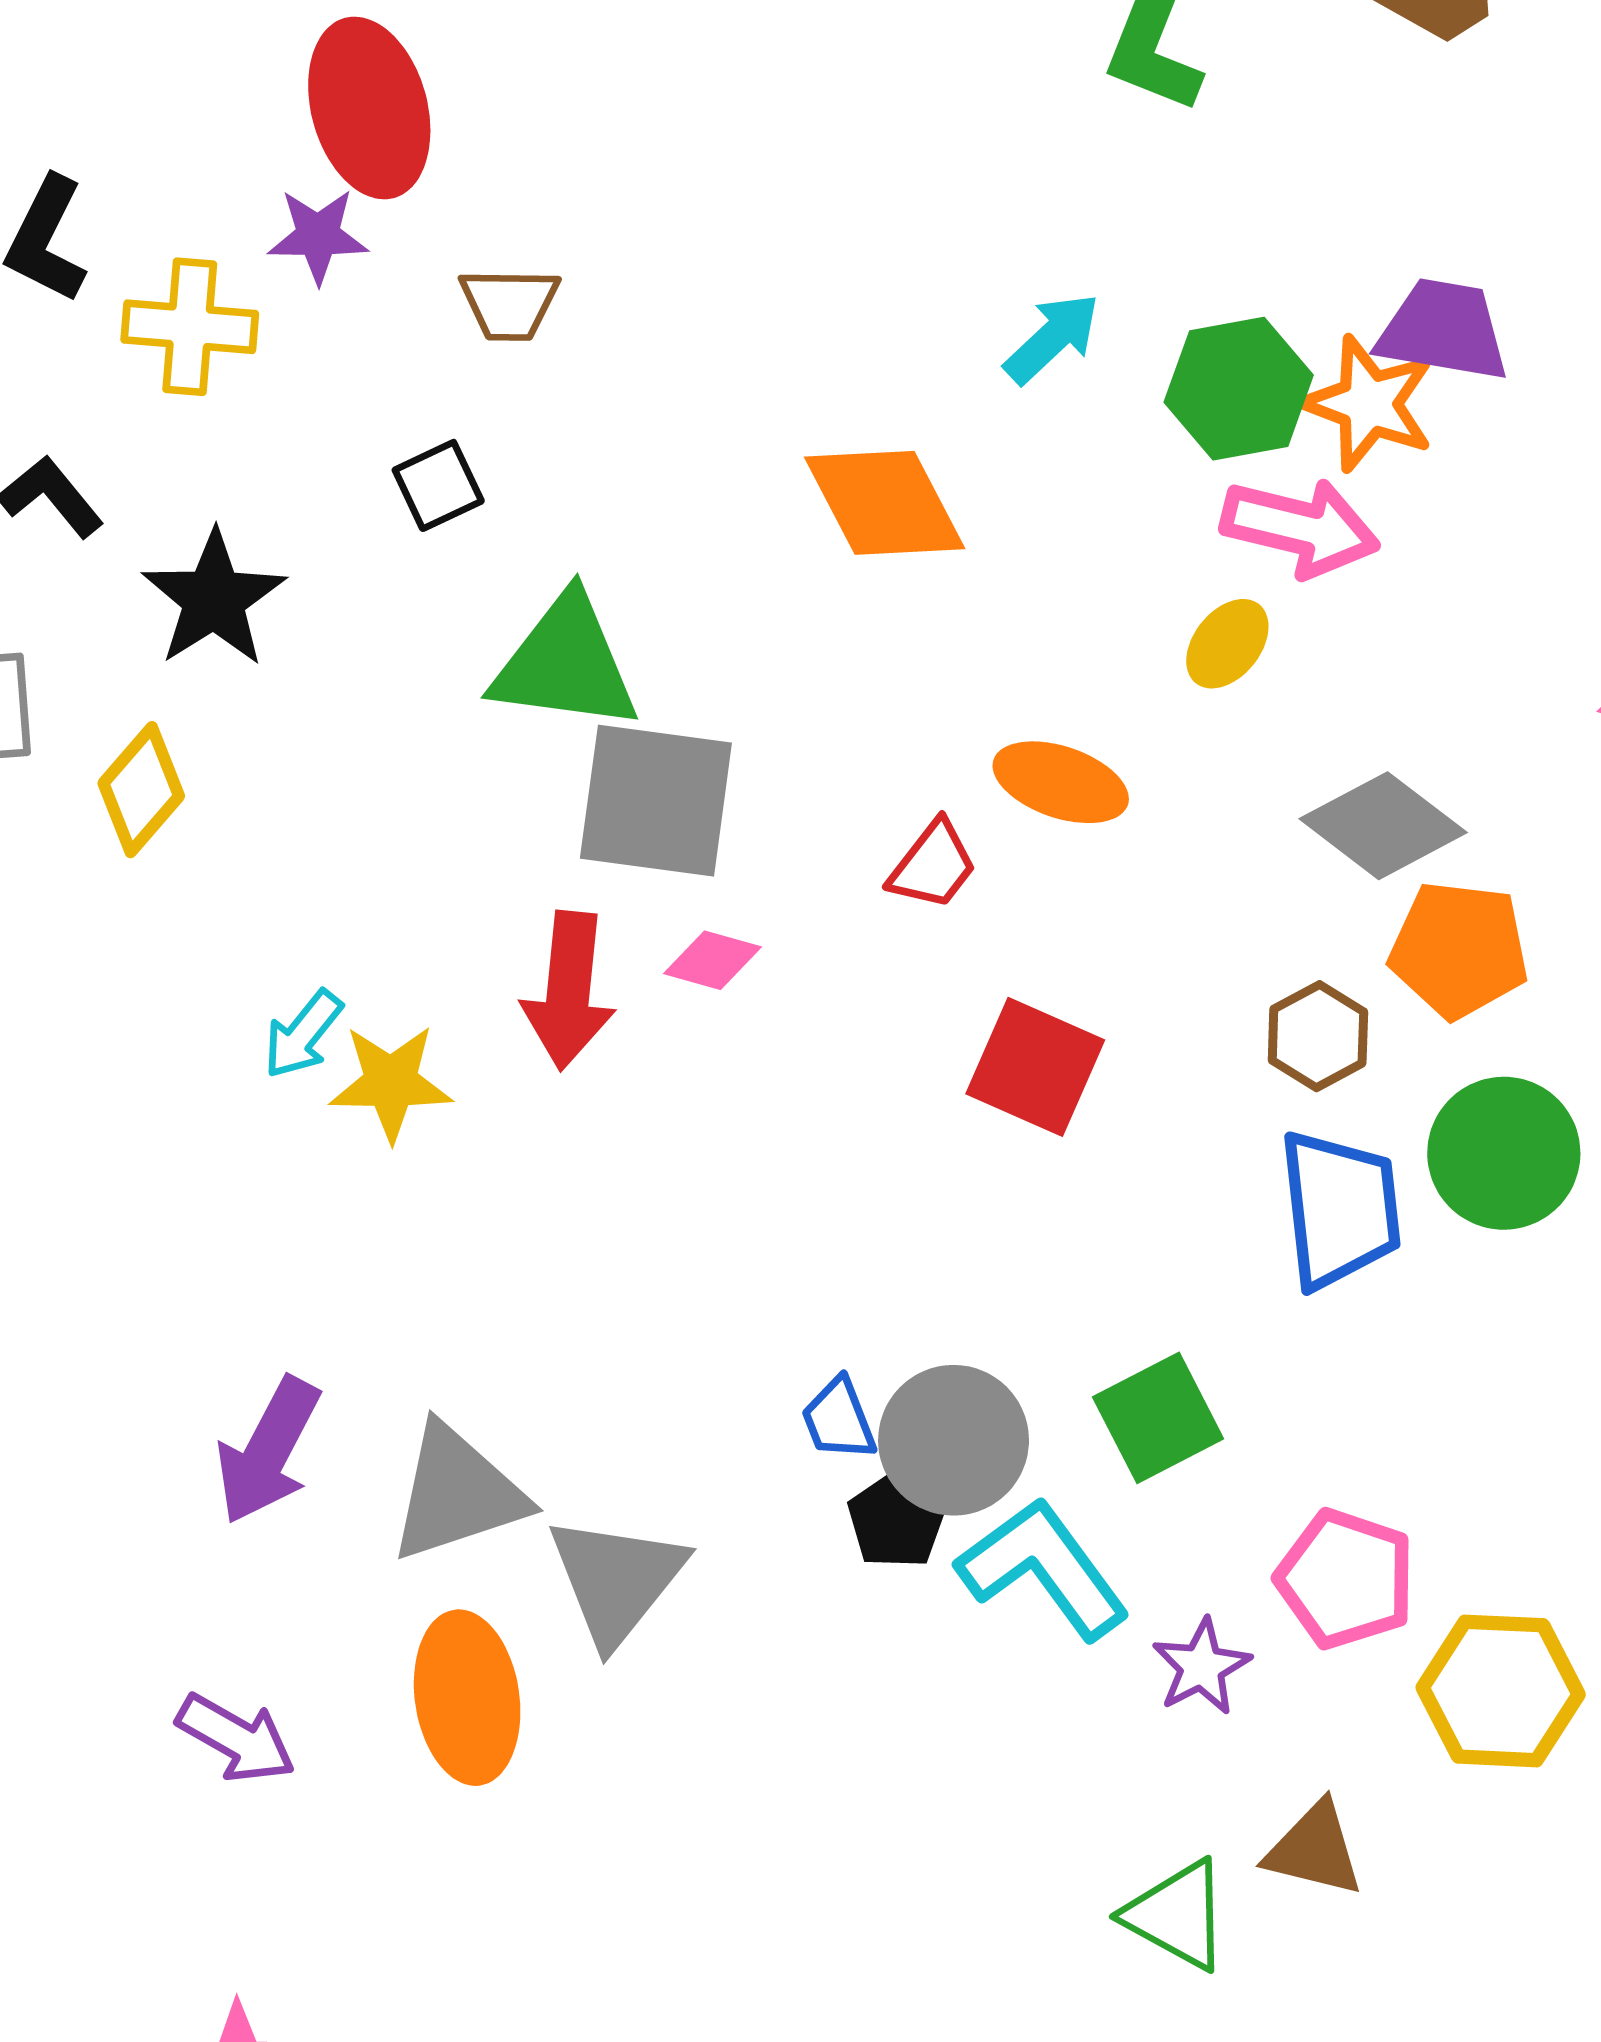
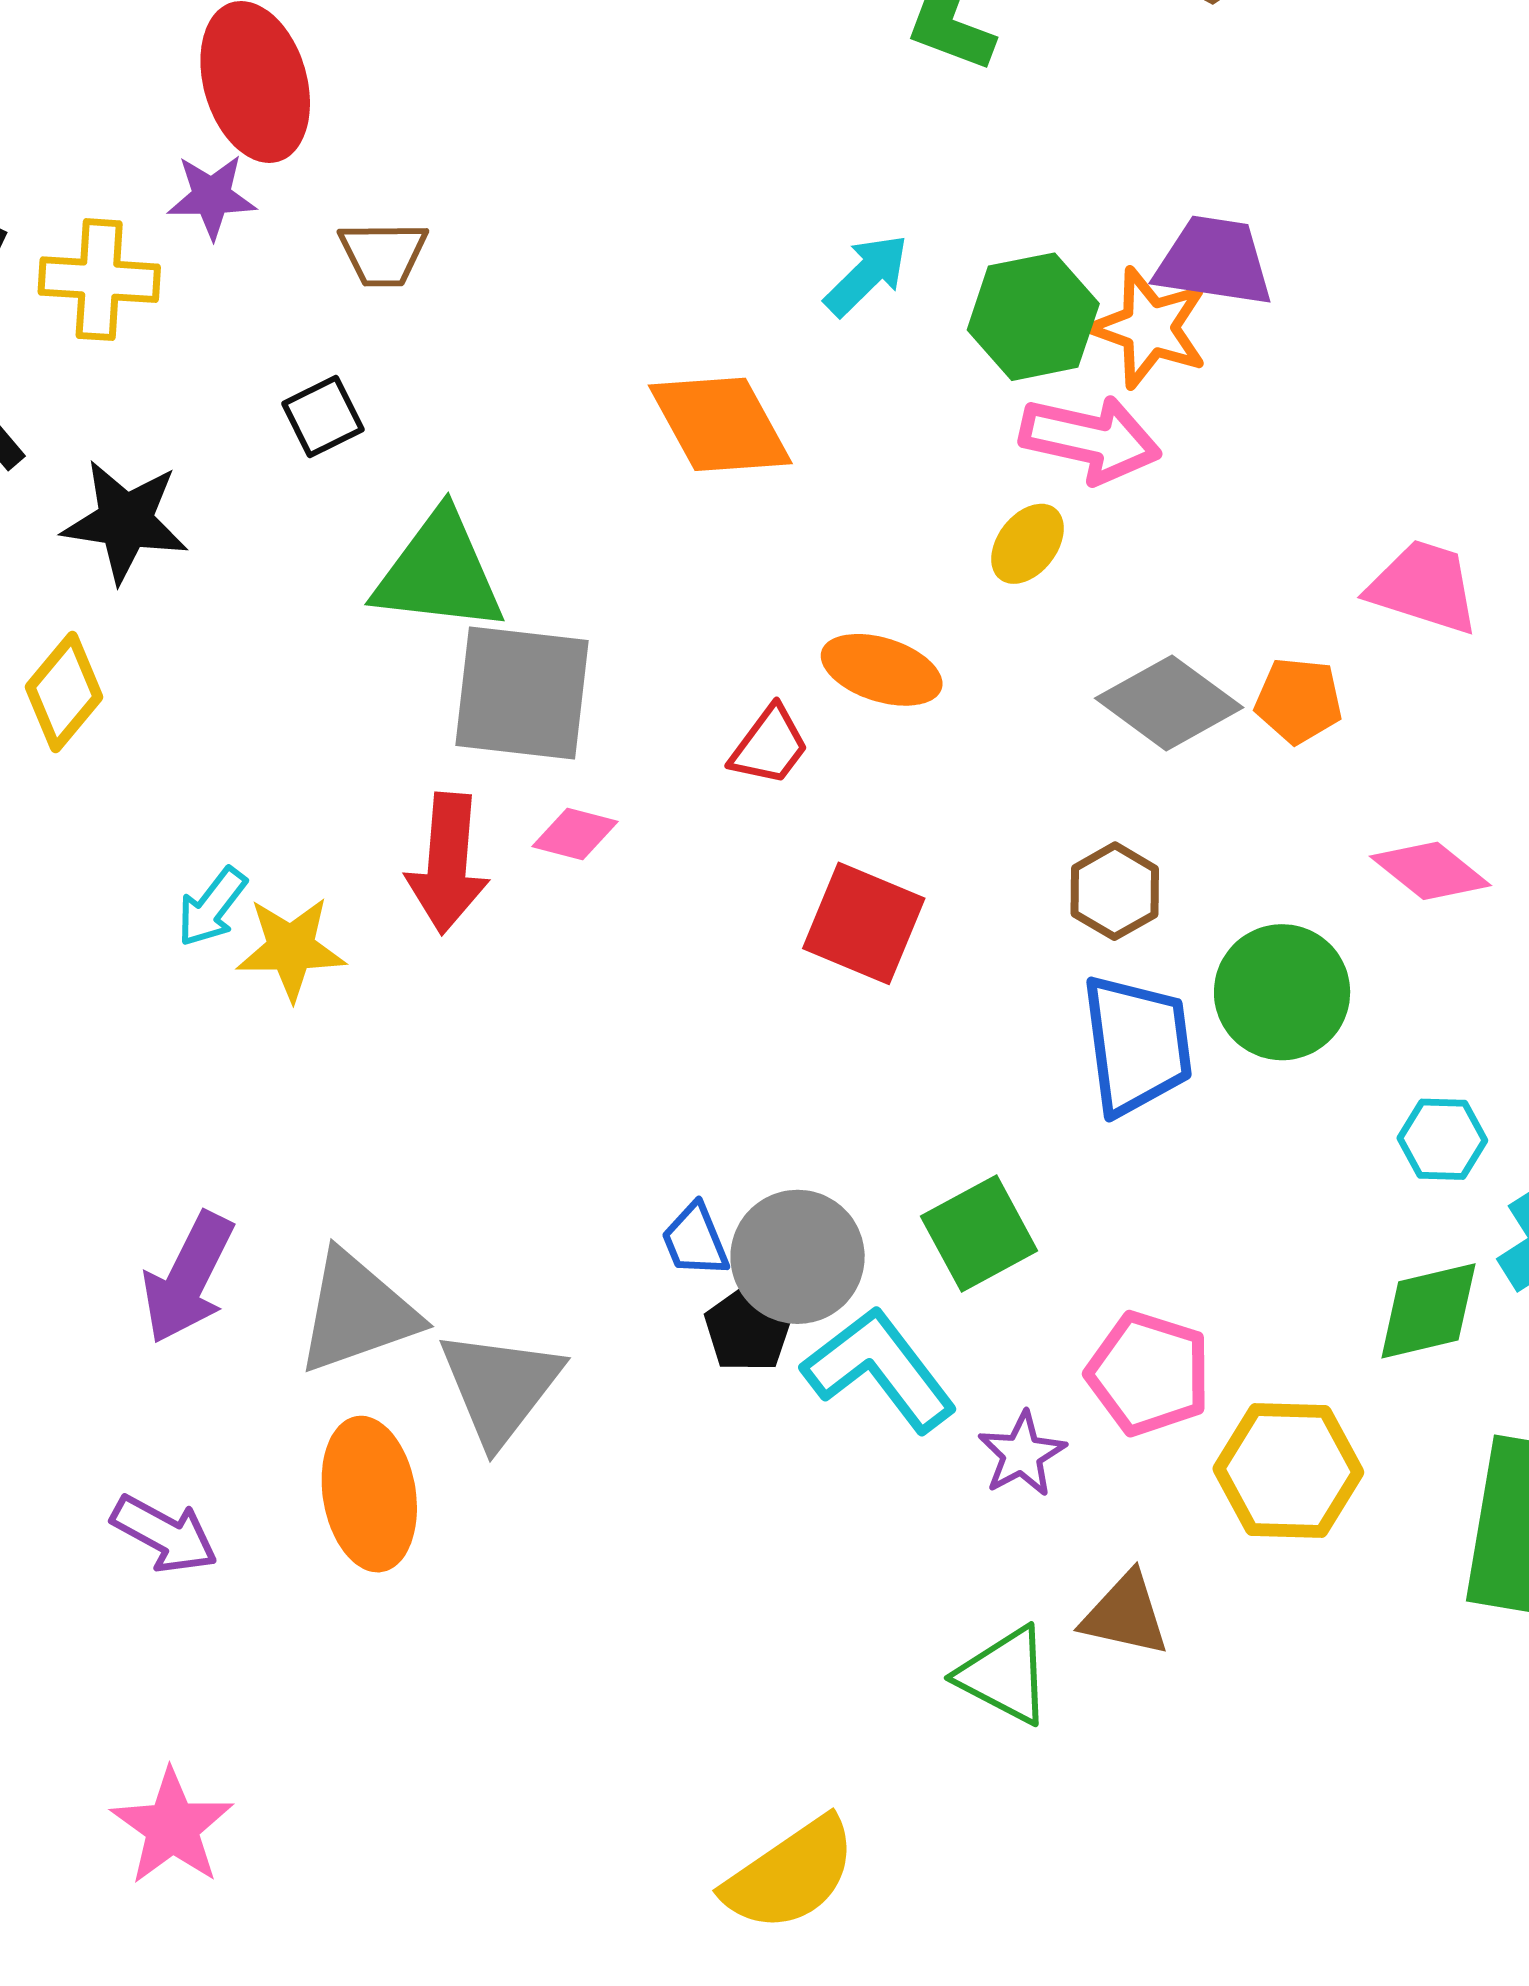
black star: (214, 599) -> (125, 521), turned -30
orange pentagon: (1459, 950) -> (1299, 701), moved, size x0.7

